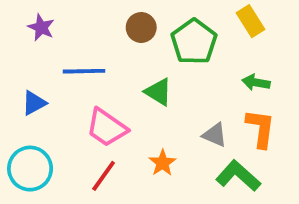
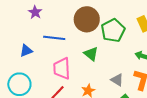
brown circle: (141, 27) -> (87, 19), size x1.6
pink trapezoid: (107, 128) -> (62, 69), turned 45

